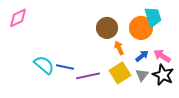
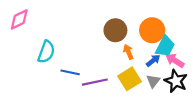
cyan trapezoid: (153, 17) -> (165, 46), moved, turned 45
cyan semicircle: (44, 65) -> (46, 52), moved, turned 70

